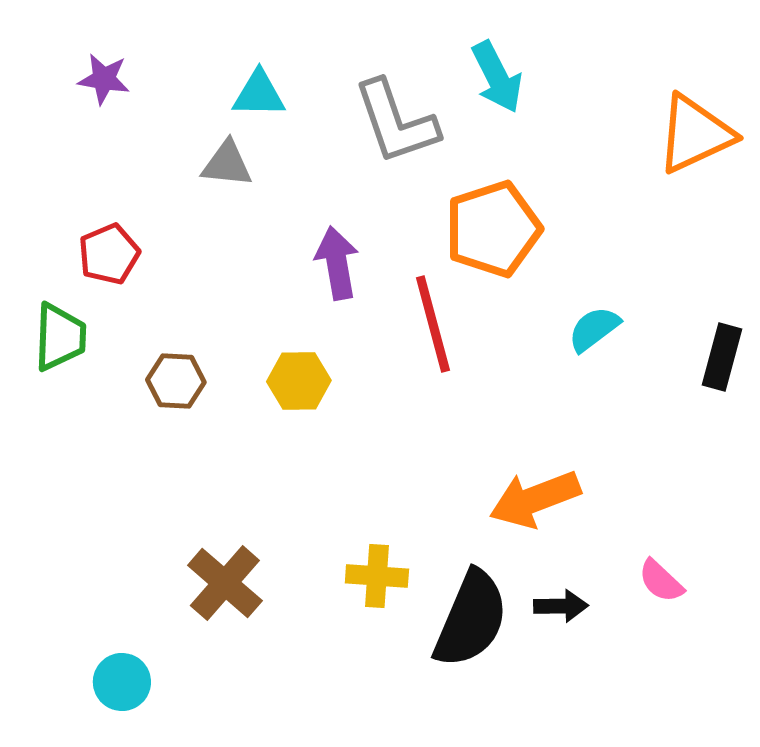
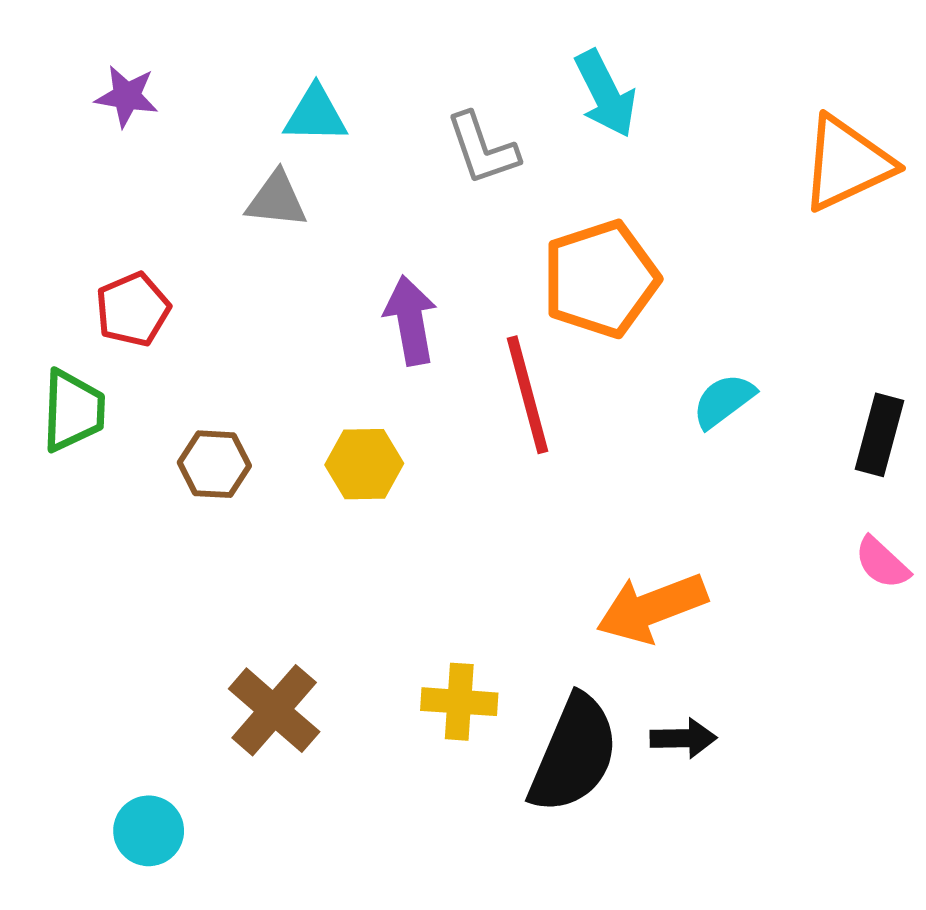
gray L-shape: (396, 122) -> (482, 149), size x0.7
pink semicircle: (661, 581) -> (882, 563), moved

